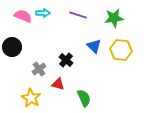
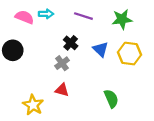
black cross: (66, 60) -> (71, 43), moved
gray cross: (39, 69) -> (62, 63), moved
green semicircle: (84, 98) -> (111, 99), moved

